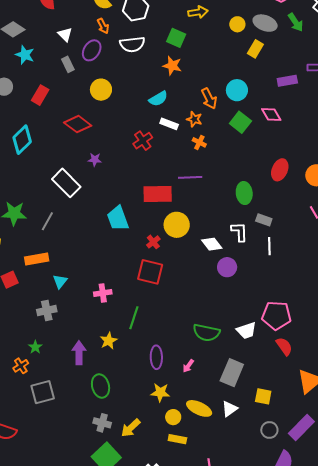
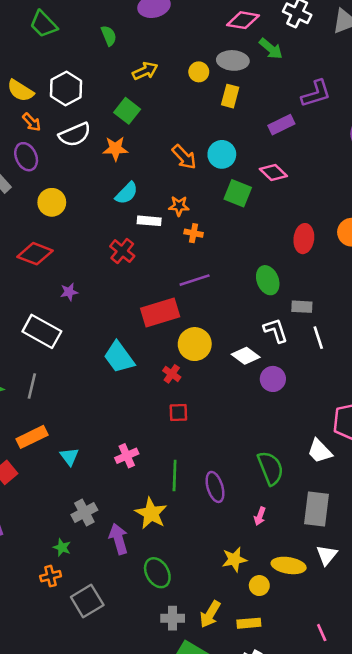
green square: (176, 38) -> (127, 111), turned 30
purple ellipse: (92, 50) -> (26, 157), turned -40
orange star: (172, 66) -> (115, 149), moved
orange arrow: (209, 98) -> (184, 157), moved
red square: (150, 272) -> (178, 412), size x0.6
gray cross: (47, 311) -> (84, 512), moved
white trapezoid: (246, 330) -> (320, 451), turned 80
green semicircle: (206, 333) -> (270, 468), turned -108
yellow star: (108, 341) -> (151, 513), size x1.4
purple ellipse: (156, 357) -> (215, 487), moved
orange cross: (21, 366) -> (51, 576), turned 35
yellow rectangle: (177, 439) -> (249, 623), moved

